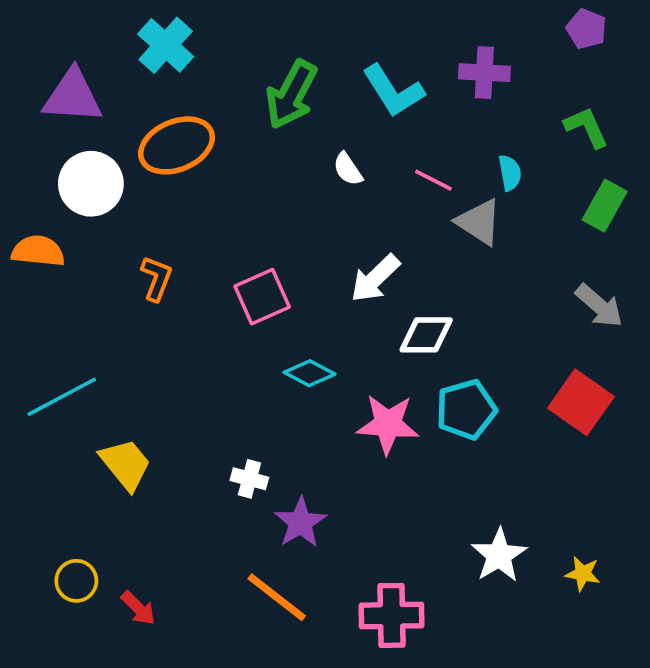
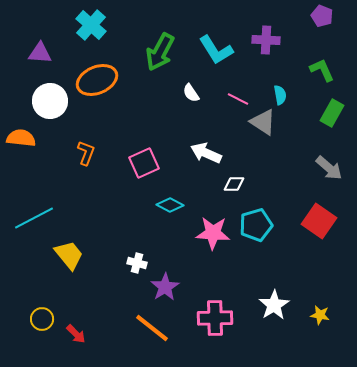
purple triangle: (73, 96) -> (40, 53), size x0.7
white arrow: (375, 278) -> (206, 153), turned 68
white diamond: (426, 335) -> (234, 184), size x0.7
pink cross: (391, 615) -> (215, 318), moved

